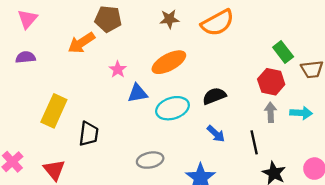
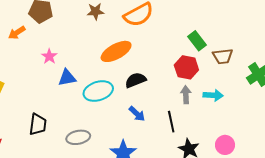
orange arrow: (81, 43) -> (17, 33), size x0.7
orange ellipse: (169, 62) -> (116, 51), moved
black trapezoid: (89, 134) -> (38, 124), moved

